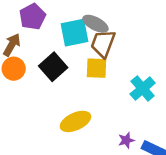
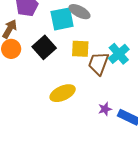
brown trapezoid: (103, 44) -> (98, 63), moved
cyan cross: (143, 89) -> (119, 54), moved

